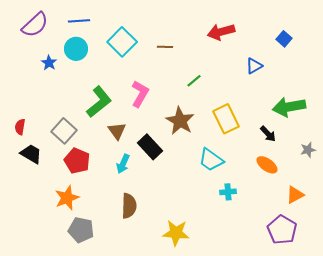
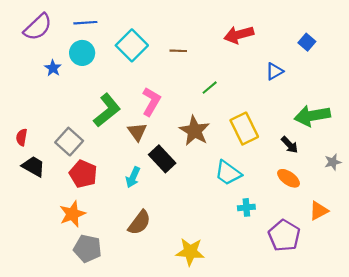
brown triangle: (117, 131) -> (137, 132), moved
brown semicircle: (129, 206) -> (139, 223), turned 35
purple pentagon: (282, 230) -> (284, 236), moved

